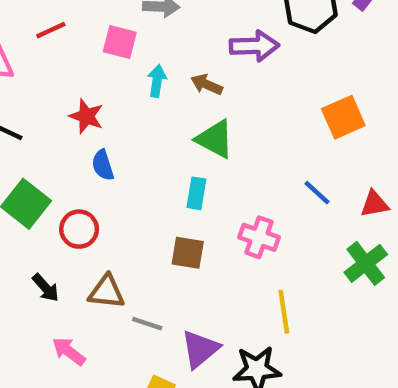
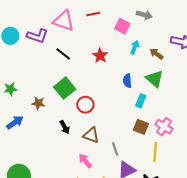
blue semicircle: (103, 165) -> (127, 81), moved
brown square: (188, 253) -> (141, 127), moved
yellow line: (284, 312) -> (155, 152), moved
gray line: (147, 324) -> (115, 149), moved, turned 40
pink arrow: (69, 351) -> (85, 161), moved

